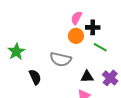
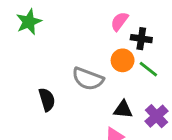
orange circle: (76, 36) -> (123, 60), moved
green star: (16, 52) -> (29, 22), moved

